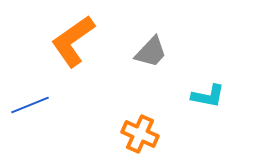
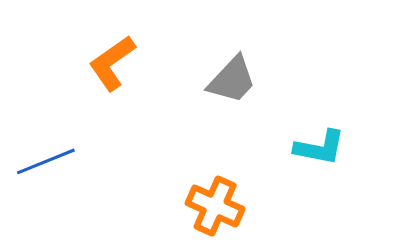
orange L-shape: (73, 41) -> (112, 63), size x0.7

